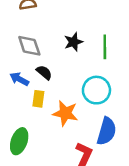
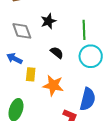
black star: (73, 42) -> (48, 21), moved
black semicircle: (44, 72) -> (57, 53), moved
cyan circle: (96, 90) -> (91, 56), moved

